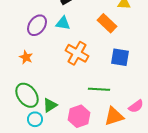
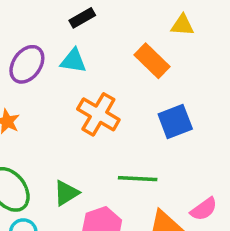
blue square: (120, 57) -> (175, 122), turned -30
green triangle: (50, 105) -> (66, 193), moved

